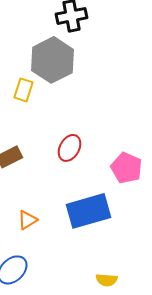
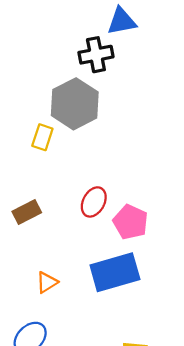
pink pentagon: (126, 168) -> (131, 222), moved

